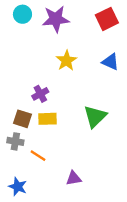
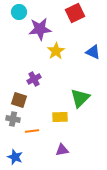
purple star: (56, 19) -> (40, 29), moved
red square: (107, 19) -> (75, 13), moved
yellow rectangle: (47, 119) -> (60, 117), moved
orange line: (38, 156) -> (32, 131), turned -40

